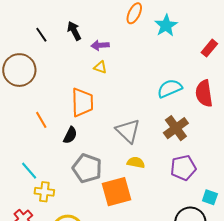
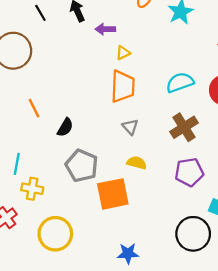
yellow triangle: (100, 67) -> (123, 53), moved, turned -48
orange trapezoid: (82, 102) -> (123, 86), moved
gray triangle: (128, 131) -> (130, 127), size x0.6
cyan line: (29, 171) -> (17, 164), turned 48

